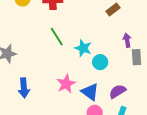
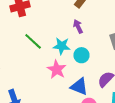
purple arrow: (127, 40) -> (78, 26), moved
pink star: (66, 84) -> (57, 69), moved

